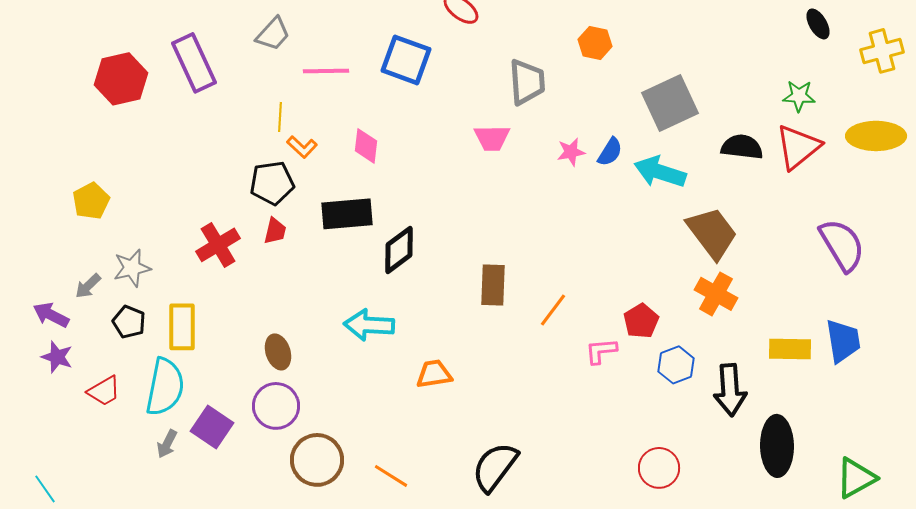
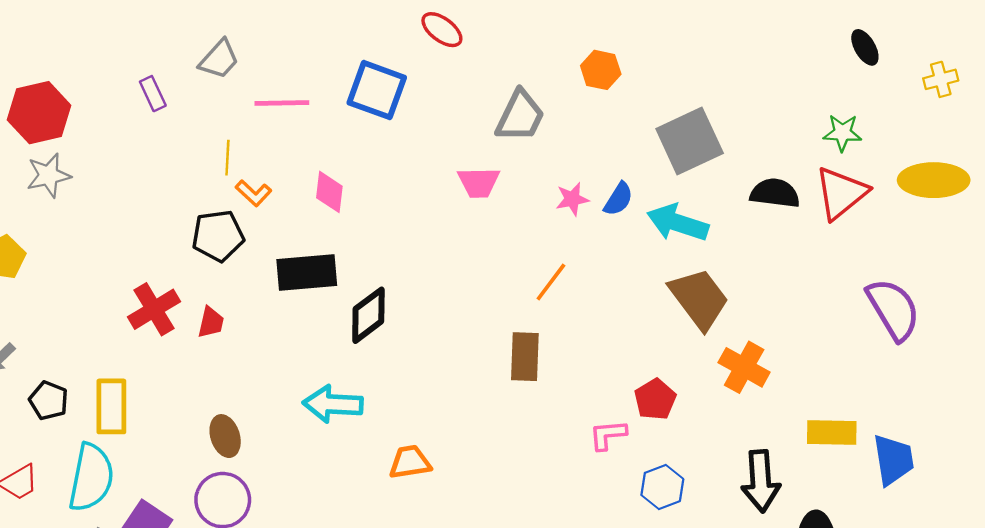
yellow cross: (882, 51) -> (941, 79), size x0.7
purple rectangle: (194, 63) -> (153, 94), moved, size x0.5
gray trapezoid: (527, 82) -> (520, 116), turned 30
red trapezoid: (275, 231) -> (211, 322), moved
brown trapezoid: (712, 233) -> (699, 299), moved
gray star: (132, 268) -> (49, 175), moved
brown rectangle: (493, 285) -> (525, 357), moved
orange line: (553, 310) -> (551, 282), moved
blue trapezoid: (843, 341) -> (893, 460), moved
blue hexagon: (676, 365) -> (662, 487), moved

